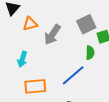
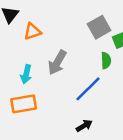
gray arrow: (52, 35) -> (57, 63), moved
orange rectangle: (35, 86) -> (24, 104), moved

